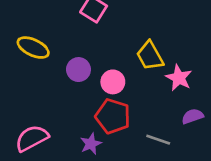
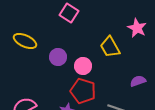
pink star: (179, 78) -> (137, 28), moved
purple semicircle: (193, 116) -> (138, 81), moved

